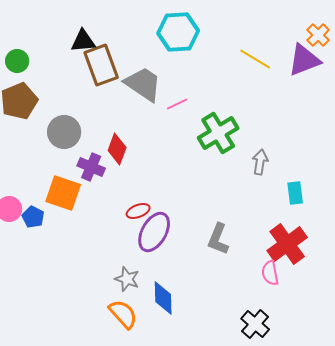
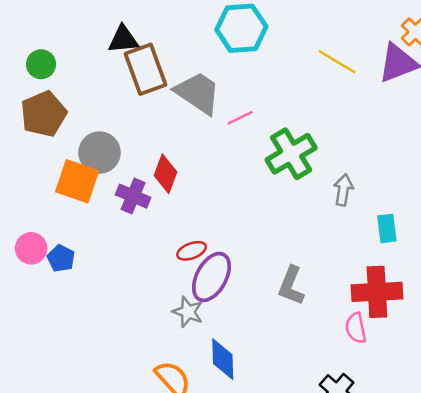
orange square: (63, 193) -> (77, 181), moved
red cross: (287, 244) -> (377, 292), turned 33
gray star: (127, 279) -> (188, 312), moved

